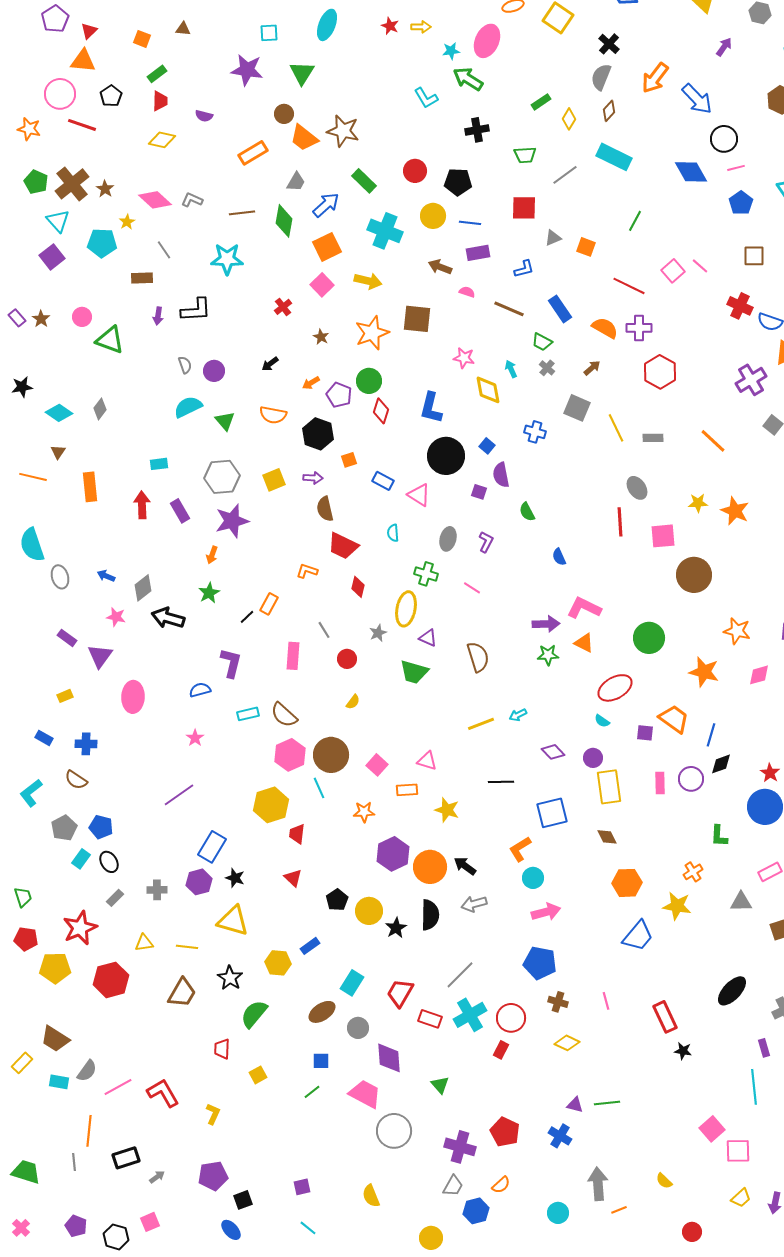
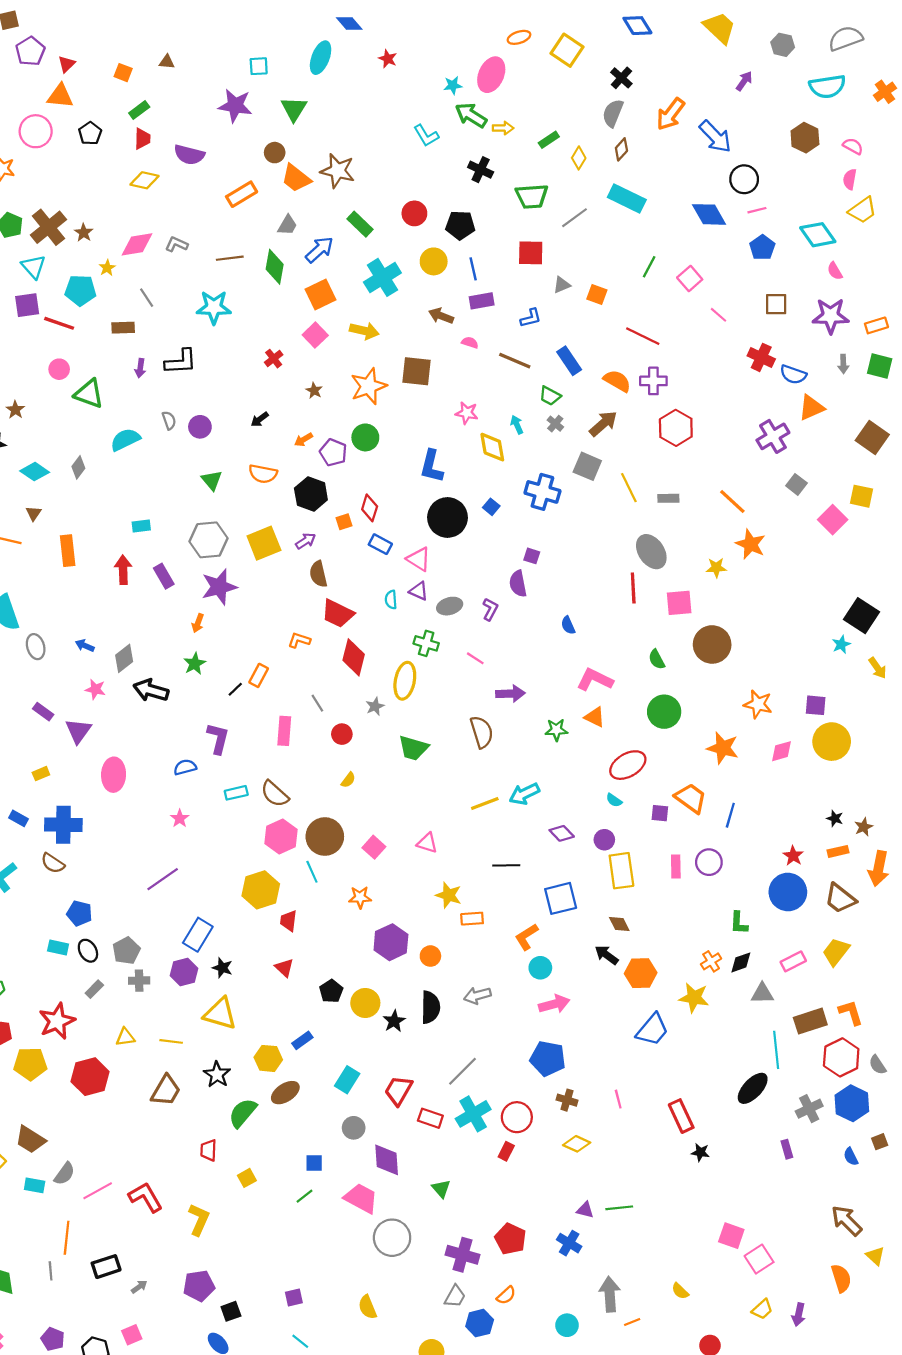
yellow arrow: (421, 27) -> (503, 128), moved
purple semicircle: (204, 116) -> (189, 155), size x1.6
red line: (82, 125) -> (59, 323), moved
black cross: (477, 130) -> (481, 170), turned 35
green trapezoid: (525, 155) -> (532, 196), size x1.4
pink diamond: (155, 200) -> (137, 244), turned -52
blue line: (470, 223) -> (473, 269), turned 70
cyan cross: (385, 231) -> (382, 277), turned 36
purple square: (52, 257) -> (27, 305), turned 30
pink square: (673, 271) -> (690, 278), moved
brown star: (41, 319) -> (15, 410), moved
brown arrow: (592, 368) -> (603, 424), size x1.6
cyan semicircle: (188, 407) -> (125, 440), moved
red diamond: (381, 411) -> (370, 508), moved
blue cross: (535, 432) -> (542, 492), size x1.5
purple semicircle: (501, 475) -> (518, 584), moved
purple arrow: (313, 478) -> (306, 541), turned -36
yellow square: (274, 480) -> (264, 543), size x1.4
gray ellipse: (637, 488) -> (651, 552), size x1.4
purple square: (479, 492) -> (532, 556), moved
orange star: (735, 511) -> (751, 544), moved
green semicircle: (527, 512) -> (657, 659), moved
gray ellipse: (448, 539) -> (450, 606), turned 60
red diamond: (358, 587) -> (354, 657), size x1.6
purple arrow: (546, 624) -> (510, 694), moved
purple triangle: (428, 638) -> (419, 591), moved
cyan arrow: (518, 715) -> (524, 794), size x1.6
blue cross: (86, 744) -> (63, 825), size x1.6
black diamond: (721, 764) -> (741, 962), moved
orange rectangle: (407, 790) -> (472, 919), moved
gray pentagon: (64, 828) -> (126, 951), moved
cyan rectangle: (81, 859) -> (58, 947), turned 66
black arrow: (465, 866) -> (606, 955), moved
orange circle: (430, 867) -> (430, 956), size x0.6
brown ellipse: (322, 1012) -> (285, 1093), moved
cyan line: (754, 1087) -> (776, 1050), moved
yellow L-shape: (213, 1114) -> (199, 1220), size x1.4
pink square: (712, 1129) -> (731, 1236), turned -30
pink square: (738, 1151) -> (759, 1259), turned -32

